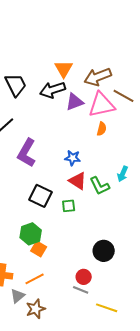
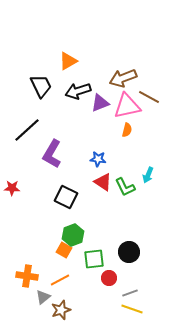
orange triangle: (64, 69) -> (68, 61), moved, turned 30
green square: (69, 206) -> (94, 259), moved, size x1.5
green hexagon: (31, 234) -> (73, 235), moved
gray line: (81, 290) -> (130, 293), moved, turned -42

